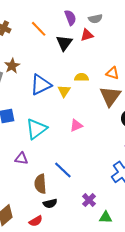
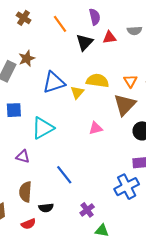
gray semicircle: (95, 19) -> (135, 31), moved
orange triangle: (112, 73) -> (130, 81), turned 32
yellow semicircle: (81, 77) -> (97, 81), size x1.5
pink triangle: (76, 125) -> (96, 128), moved
brown semicircle: (40, 184) -> (25, 192), moved

